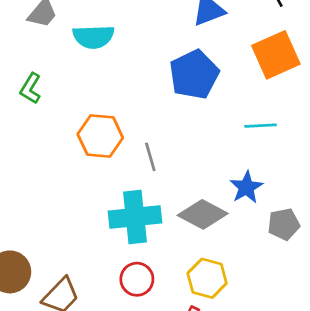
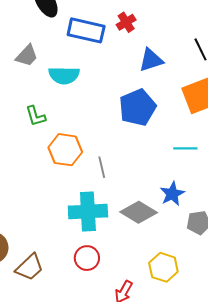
green L-shape: (31, 88) -> (36, 116), moved, turned -50
yellow hexagon: (207, 278) -> (163, 267), moved

